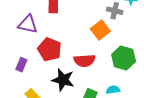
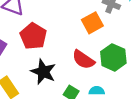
red semicircle: (85, 61) -> (83, 60), moved, turned 30

